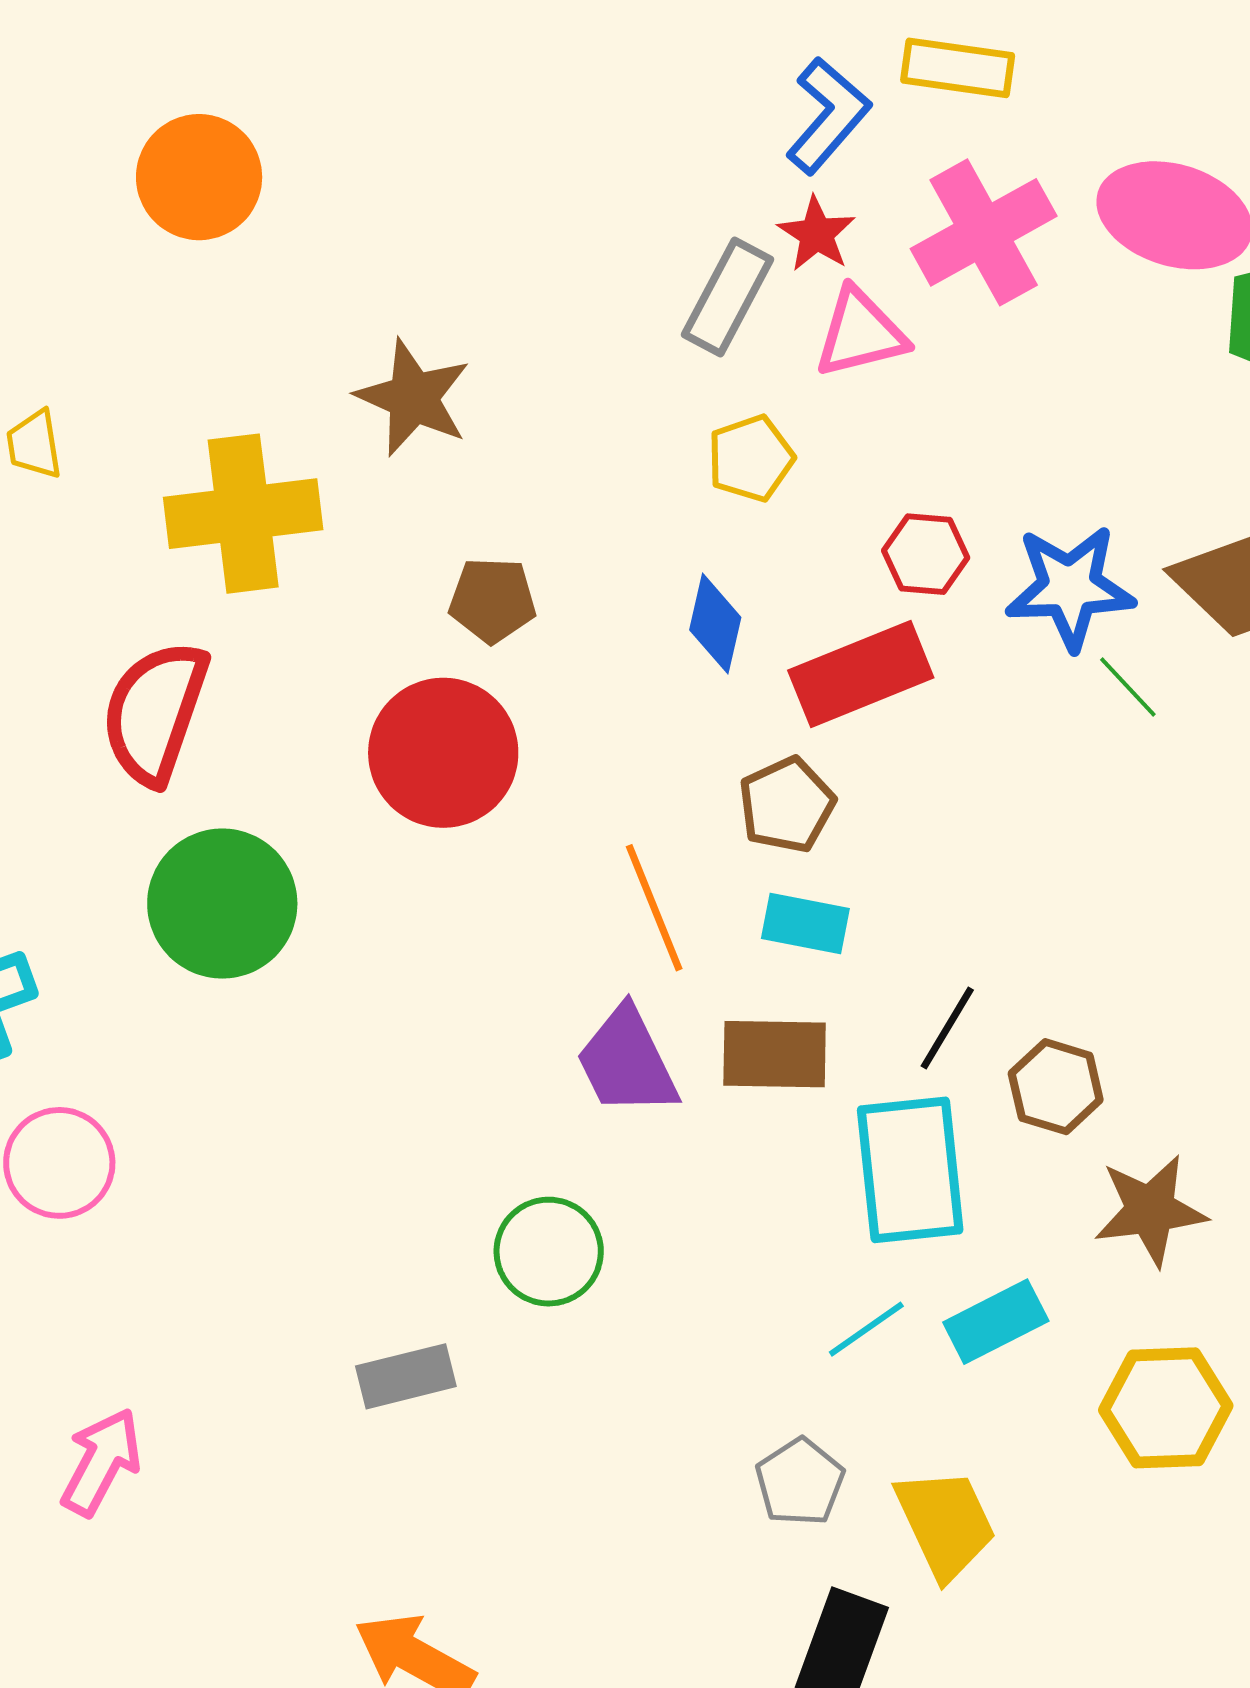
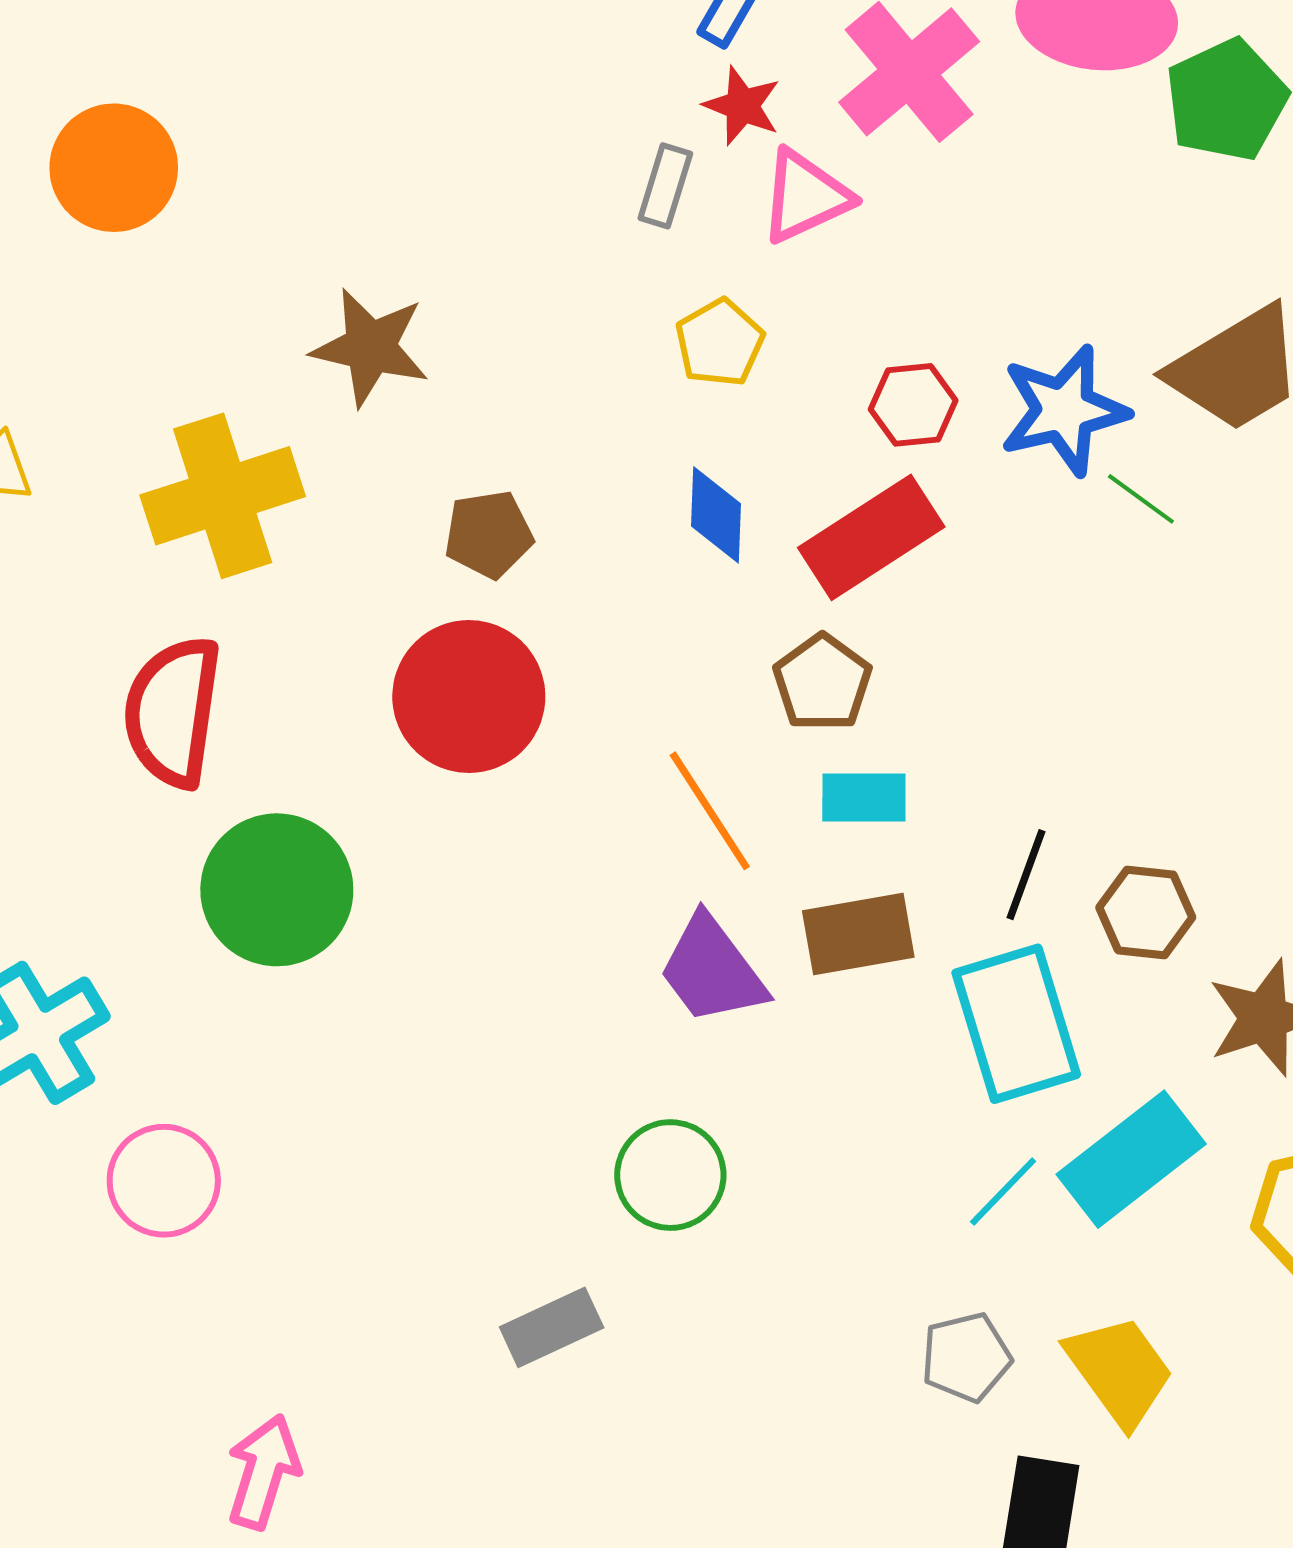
gray rectangle: (727, 297) -> (665, 186), size x0.7
cyan rectangle: (996, 1322) -> (1131, 1159), size x1.4
gray pentagon: (800, 1482) -> (966, 1357), turned 30

